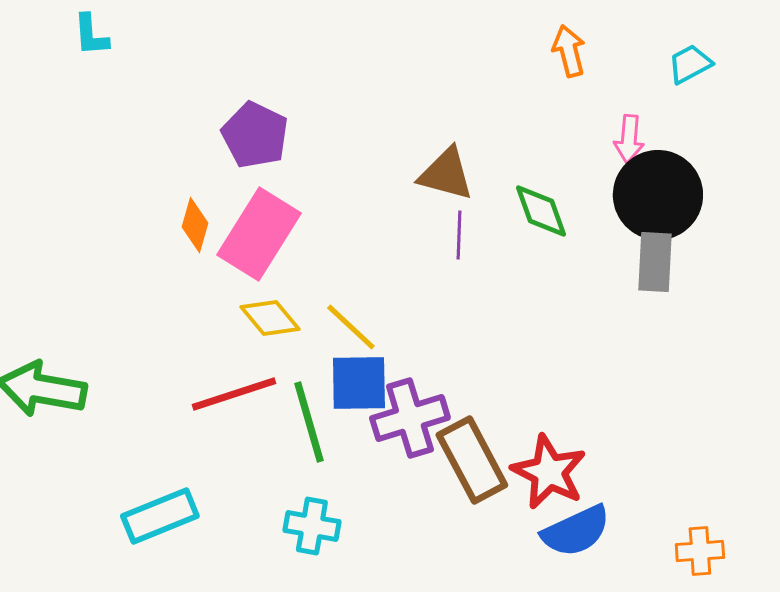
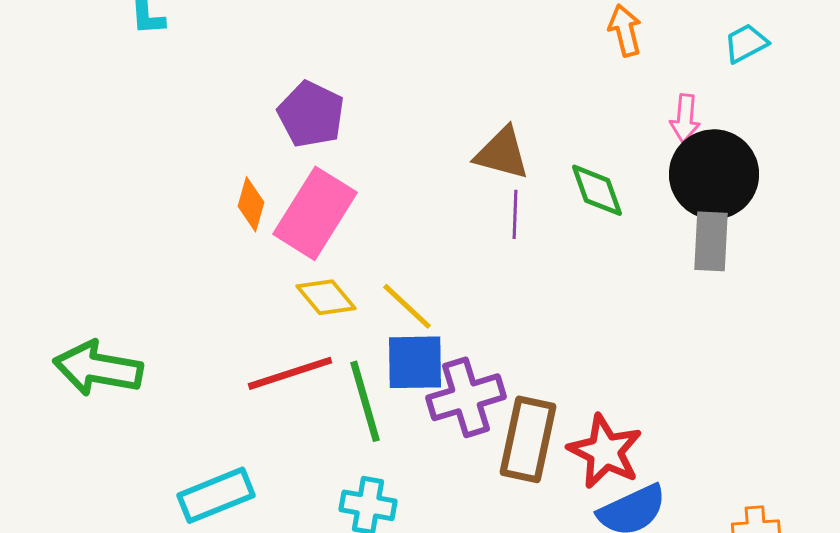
brown rectangle: (472, 460) -> (528, 439), turned 40

